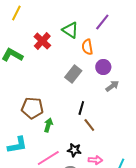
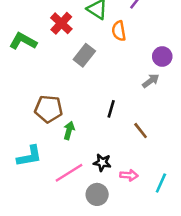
purple circle: (103, 67) -> (162, 56), moved
gray rectangle: (73, 74) -> (84, 55), moved
brown line: (89, 125) -> (141, 131), moved

